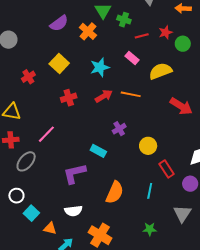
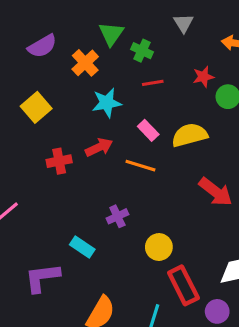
red line: (142, 36) -> (153, 83), moved
pink rectangle: (132, 58) -> (148, 130), moved
cyan star: (100, 67) -> (107, 103), moved
red arrow: (104, 96) -> (99, 147), moved
red cross: (69, 98) -> (59, 161), moved
red rectangle: (167, 169) -> (183, 285), size x1.4

